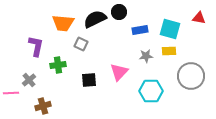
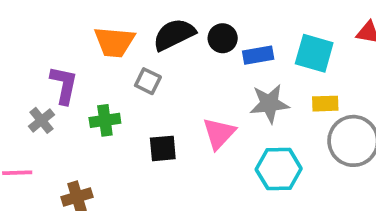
black circle: (119, 12) -> (223, 38), moved
yellow rectangle: (169, 51) -> (325, 104), moved
gray star: (146, 56) -> (269, 104), size x1.5
gray cross: (29, 80) -> (41, 120), moved

